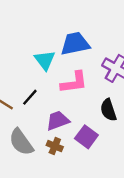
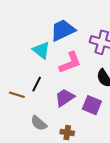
gray semicircle: (21, 142) -> (39, 123), size x0.7
brown cross: (55, 146) -> (67, 133), moved

